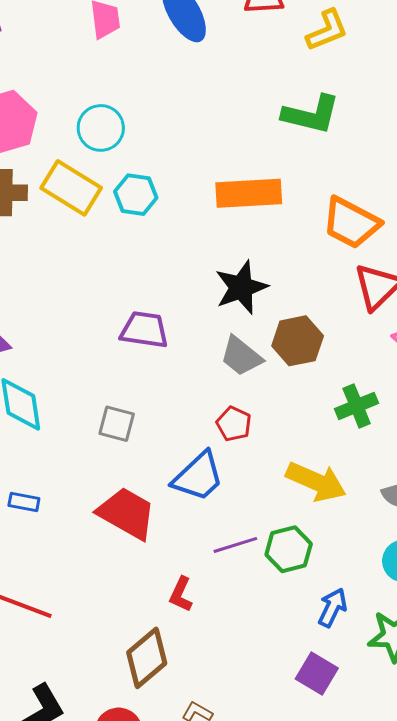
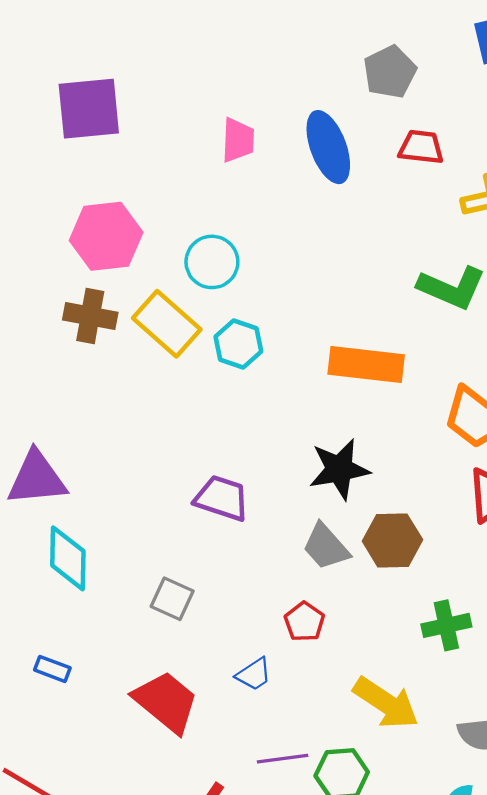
blue trapezoid: (198, 477) -> (254, 674), size x0.6

